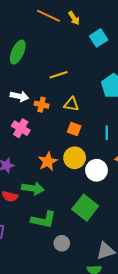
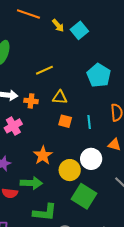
yellow arrow: (74, 18) -> (58, 25), moved
pink cross: (21, 128) -> (13, 126), turned 36
cyan line: (107, 133) -> (89, 122), moved
yellow circle: (75, 158) -> (70, 170), moved

